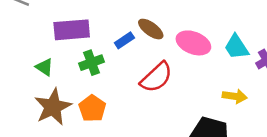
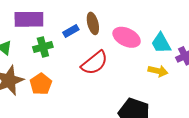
brown ellipse: (151, 29) -> (93, 23), turned 35
yellow arrow: (235, 96) -> (158, 71), moved

